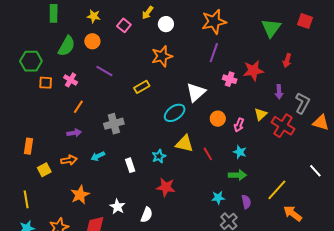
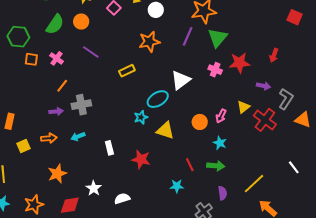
green triangle: (271, 28) -> (218, 38), moved
purple line: (214, 53) -> (188, 36), moved
purple arrow: (279, 92) -> (263, 86), turned -80
orange circle: (218, 119) -> (200, 122), moved
gray cross: (114, 124) -> (81, 105), moved
red line: (208, 154) -> (190, 165), moved
cyan star: (159, 156) -> (141, 117), moved
red star: (166, 187) -> (141, 159), moved
cyan star: (218, 198) -> (177, 186), moved
white semicircle: (147, 215) -> (122, 199), turned -133

